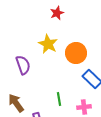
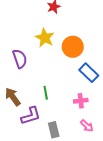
green line: (59, 99) -> (46, 93), moved

